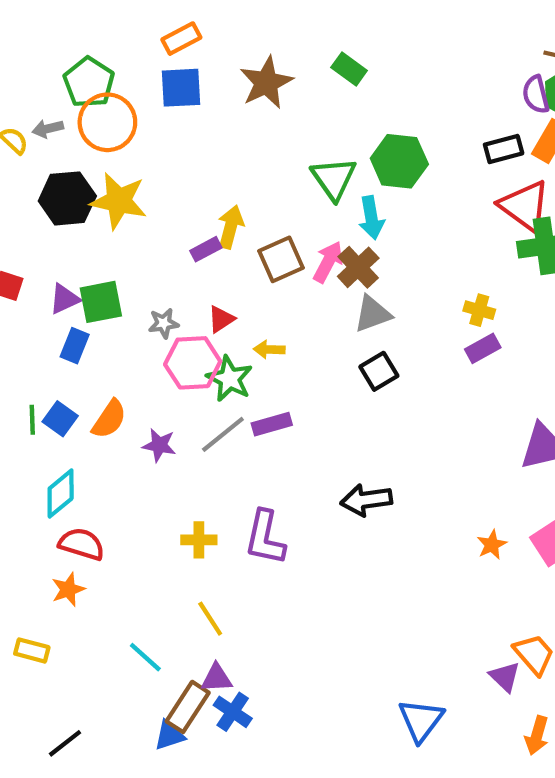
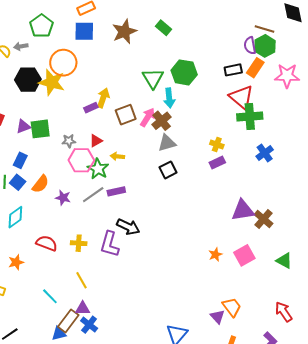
orange circle: (107, 122) -> (63, 63), moved
blue rectangle: (75, 346) -> (20, 160), moved
black arrow: (366, 500) -> (128, 227), moved, turned -150
red semicircle: (82, 544) -> (47, 243), moved

